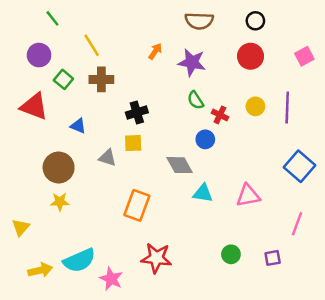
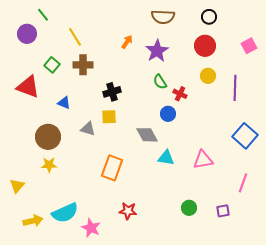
purple circle: (39, 55) -> (27, 34), moved
purple star: (192, 62) -> (157, 51), turned 30
yellow circle: (255, 106) -> (208, 76), moved
red star: (156, 258) -> (128, 211), size x0.7

